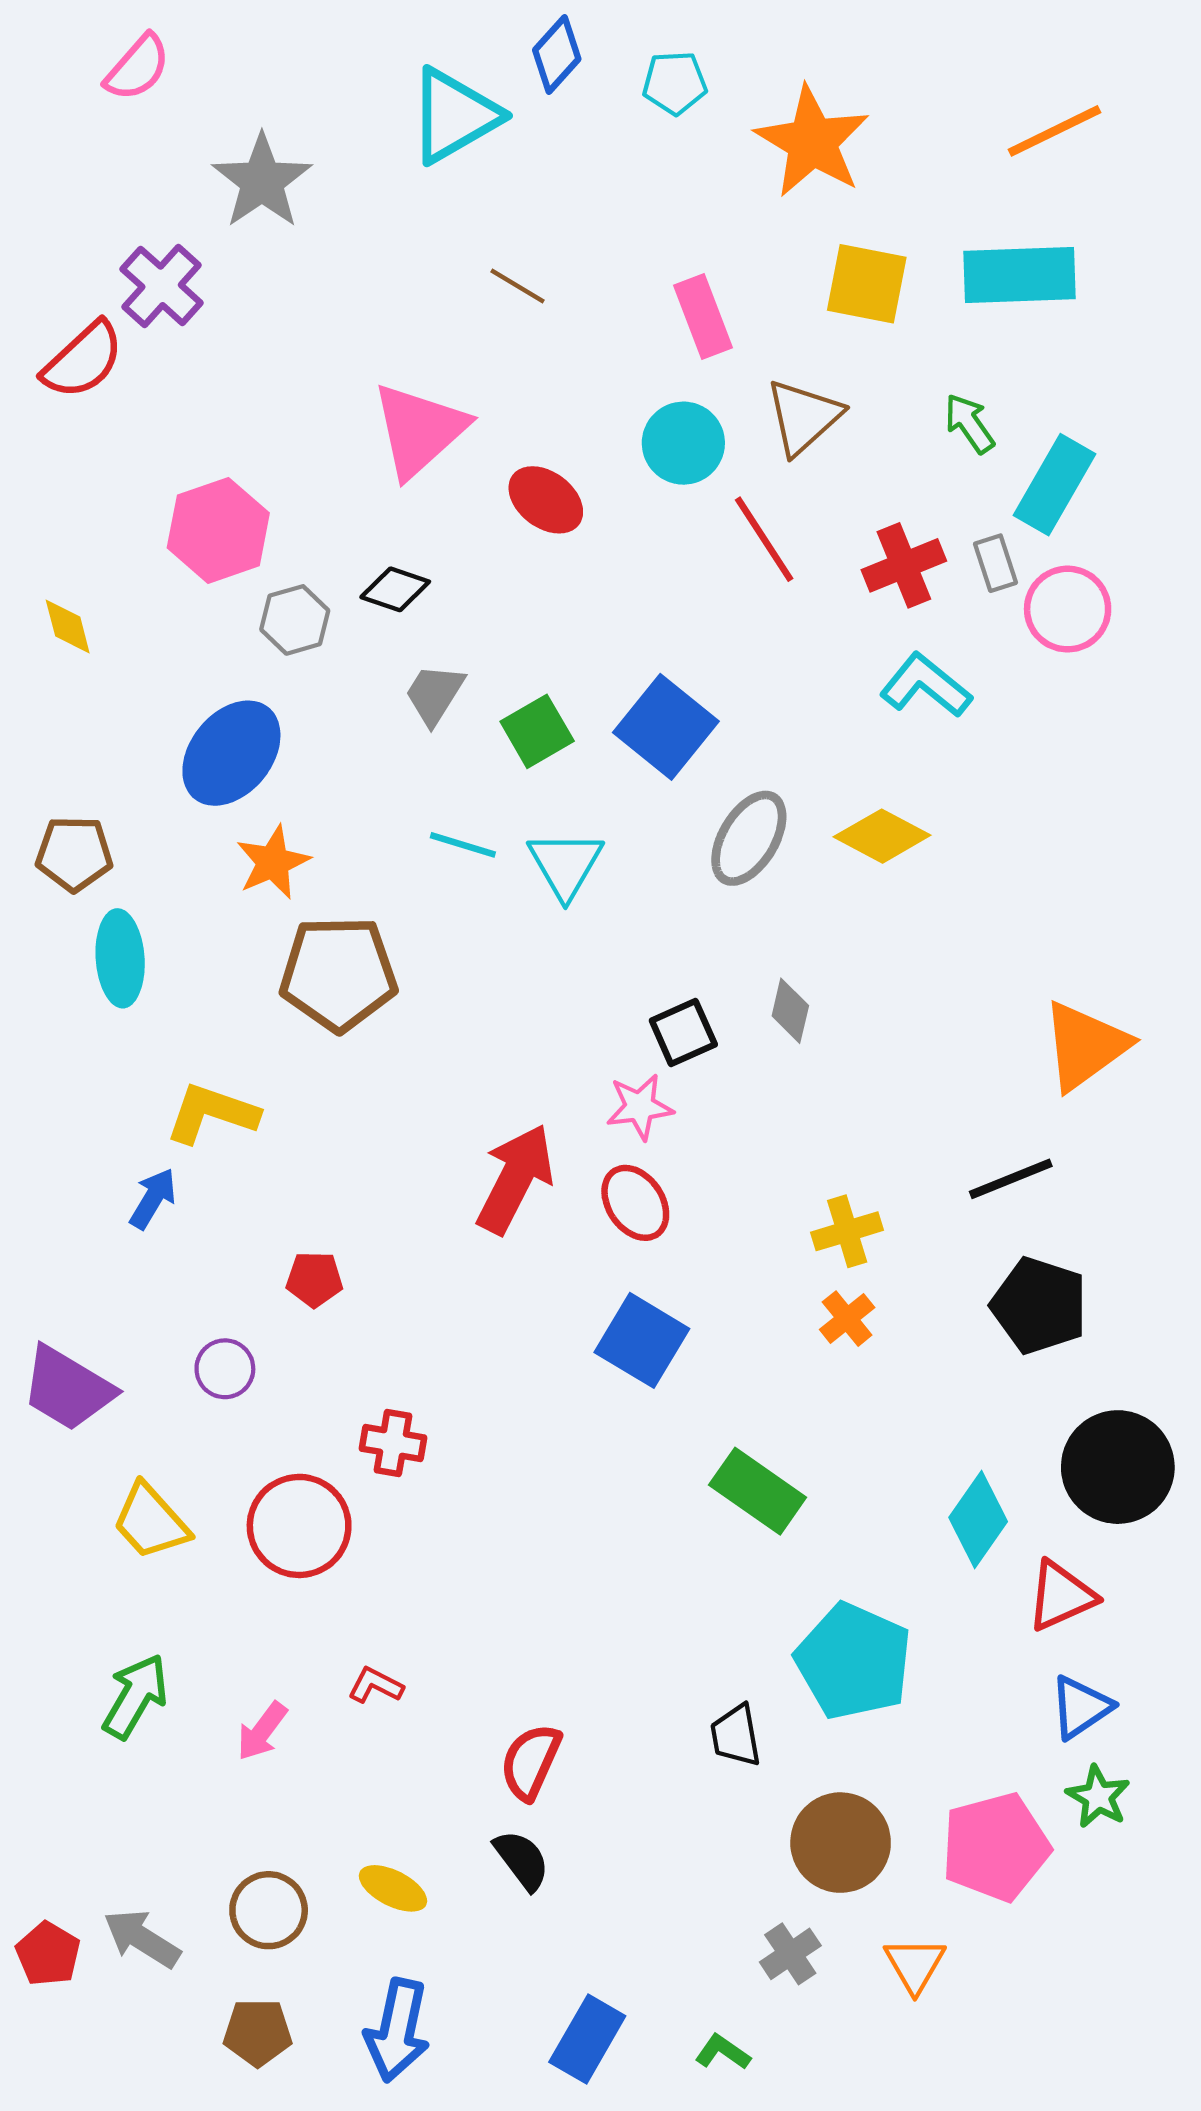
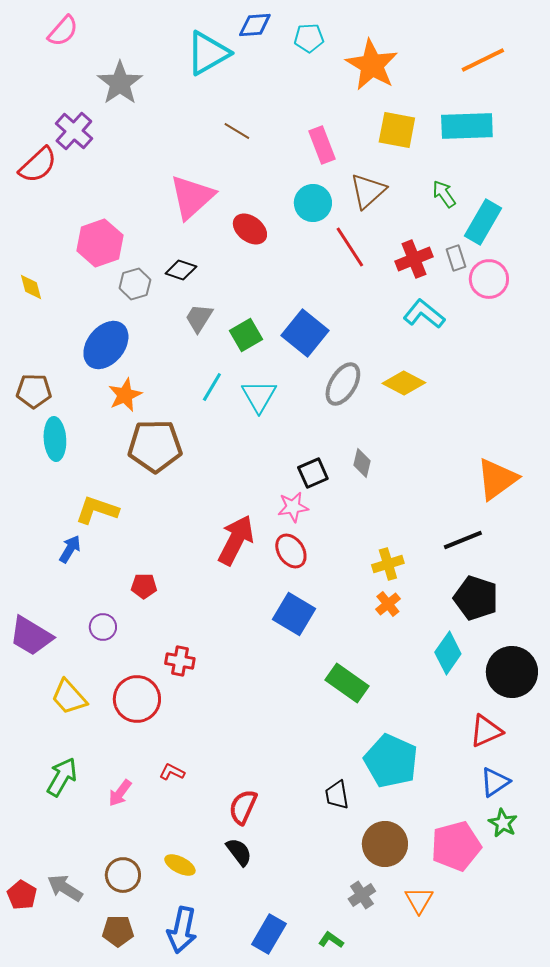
blue diamond: (557, 55) -> (255, 25), turned 44
cyan line: (463, 845) -> (212, 387), turned -76
cyan diamond: (978, 1519) -> (448, 653), moved

